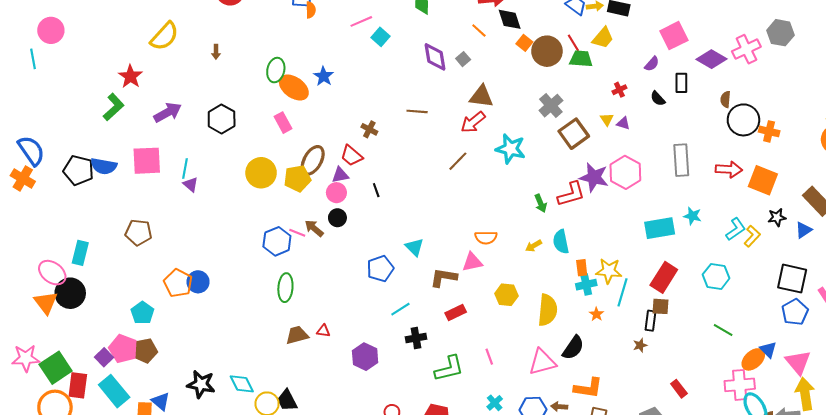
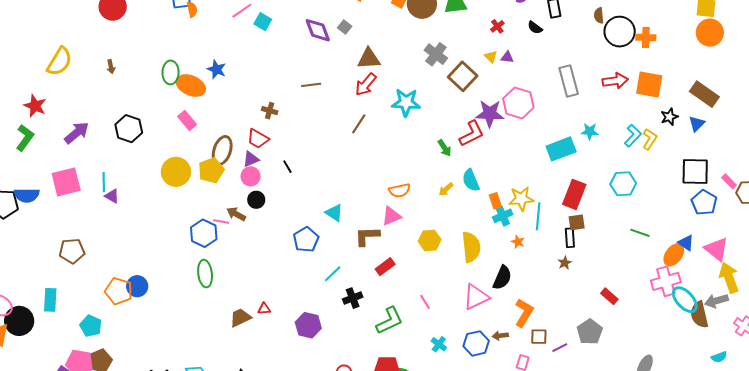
cyan rectangle: (80, 253) -> (50, 300), moved
green ellipse: (285, 288) -> (205, 274), moved
orange L-shape: (588, 388) -> (524, 313), turned -56

